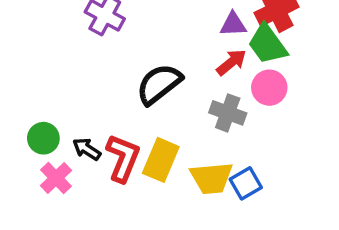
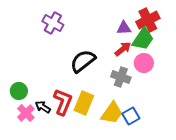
green trapezoid: (267, 44) -> (143, 39), turned -110
black arrow: (87, 149) -> (43, 107), moved
yellow trapezoid: (211, 178) -> (112, 113), turned -50

